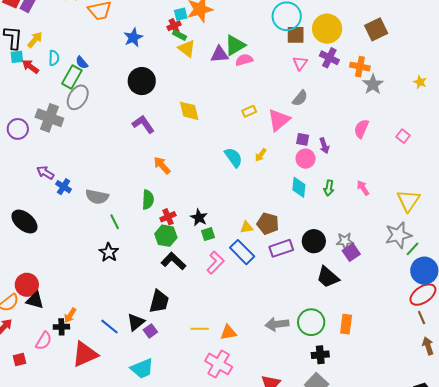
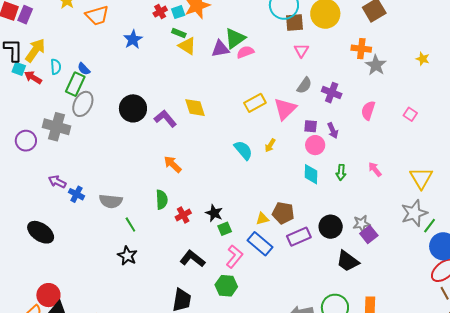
red cross: (174, 26) -> (160, 12), moved
yellow arrow: (35, 40) -> (35, 50), size x1.4
cyan square: (17, 57) -> (19, 69), turned 32
purple cross: (329, 58) -> (332, 93), moved
black circle: (142, 81) -> (133, 108), moved
yellow rectangle: (249, 111) -> (255, 103), size x1.5
purple L-shape: (143, 124) -> (165, 118), moved
green hexagon: (166, 236) -> (226, 286), moved

